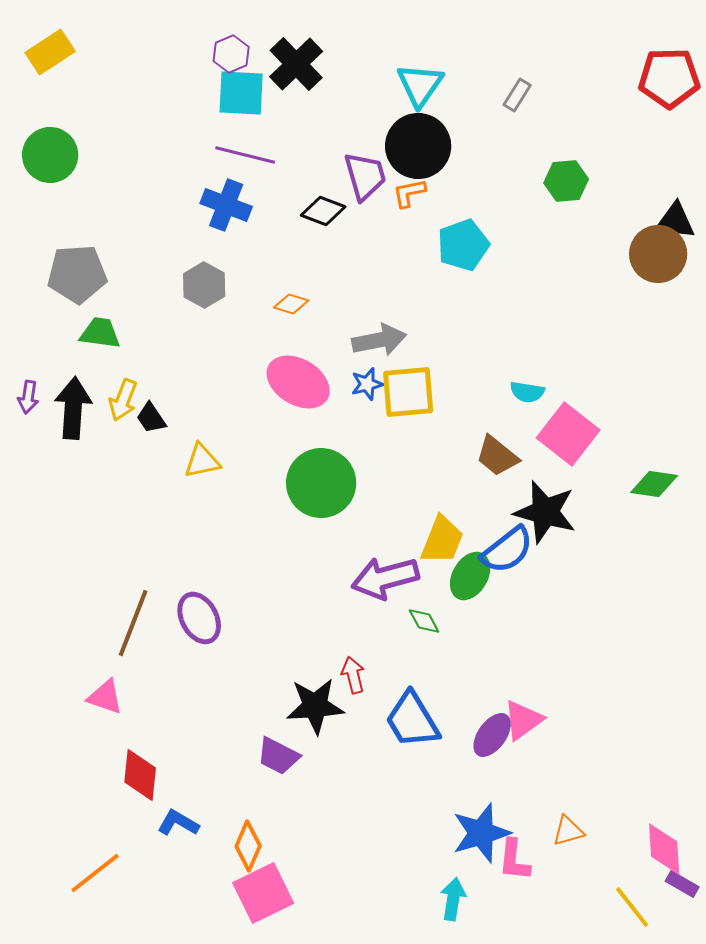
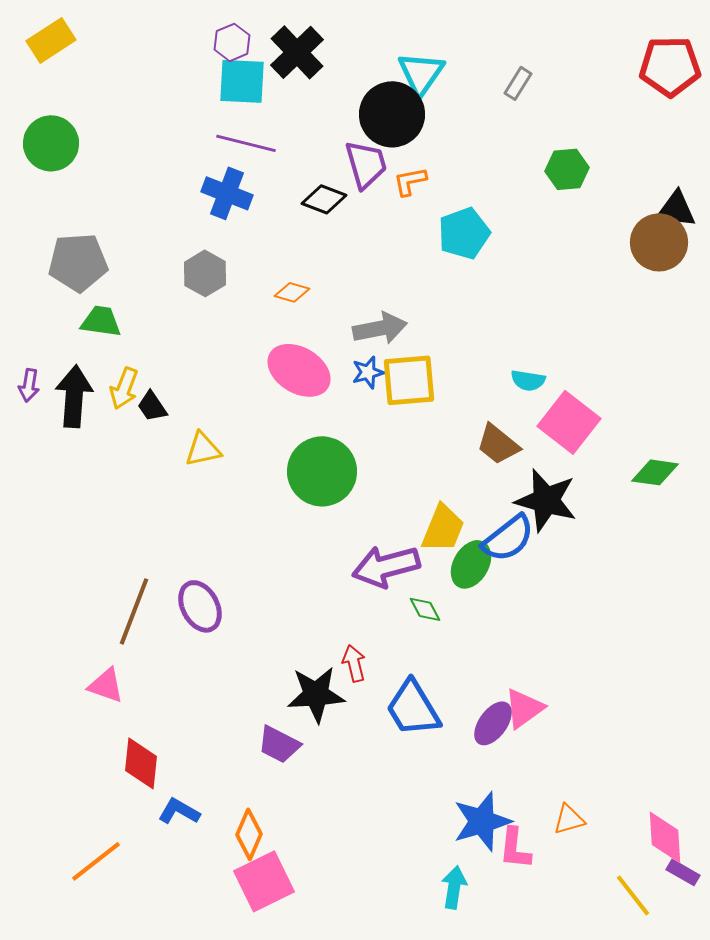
black circle: (418, 146) -> (392, 114), moved

